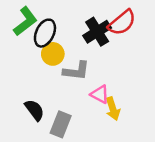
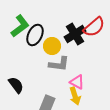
yellow circle: (53, 54) -> (52, 46), moved
yellow arrow: (113, 109) -> (75, 96), moved
black semicircle: (35, 110) -> (16, 85), moved

